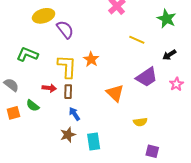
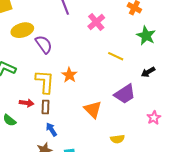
pink star: (176, 84) -> (154, 118), moved

